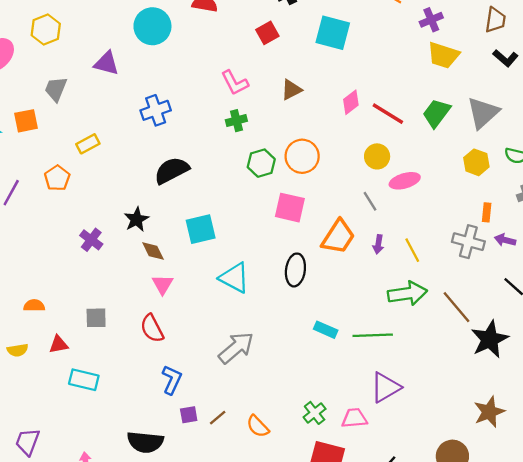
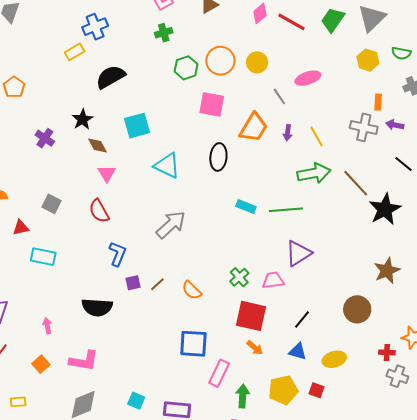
yellow rectangle: (88, 144) -> (75, 52), moved
yellow circle: (377, 156) -> (257, 62), moved
gray square: (96, 318) -> (52, 204), turned 30

